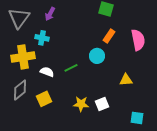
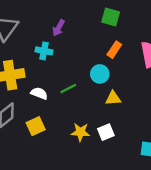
purple arrow: (50, 14) -> (59, 28), moved
cyan cross: (42, 38) -> (44, 51), moved
yellow triangle: (126, 80) -> (113, 98), moved

